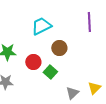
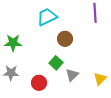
red circle: (33, 62) -> (39, 83), moved
gray triangle: (72, 93) -> (72, 75), moved

